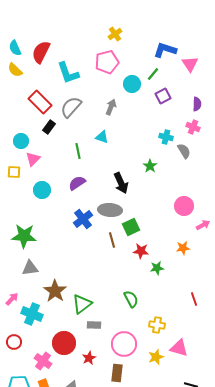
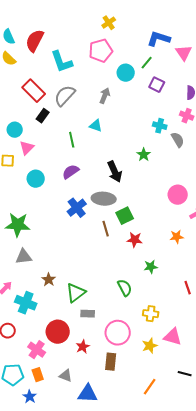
purple square: (163, 96) -> (157, 85), turned -35
green star: (157, 268) -> (151, 267), moved
brown star: (55, 291) -> (49, 280), size x0.6

